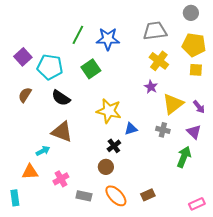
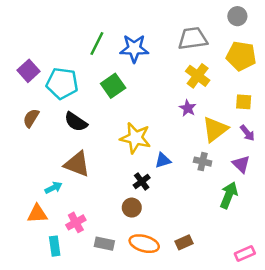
yellow square: (196, 70) -> (244, 102), moved
orange ellipse: (116, 196) -> (144, 244), turned -30
cyan rectangle: (15, 198) -> (55, 246), moved

